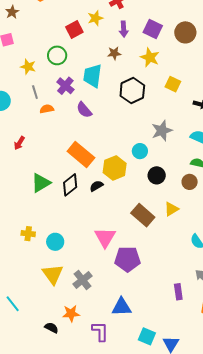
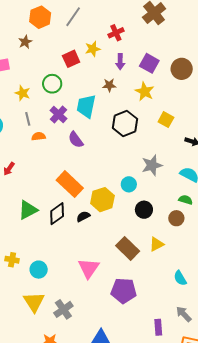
brown star: (12, 12) -> (25, 42), moved
purple pentagon: (127, 259) -> (124, 291), moved

